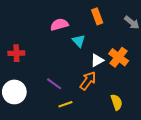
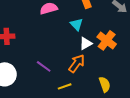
cyan triangle: (79, 41) -> (77, 24), moved
yellow line: (65, 104) -> (65, 86), moved

